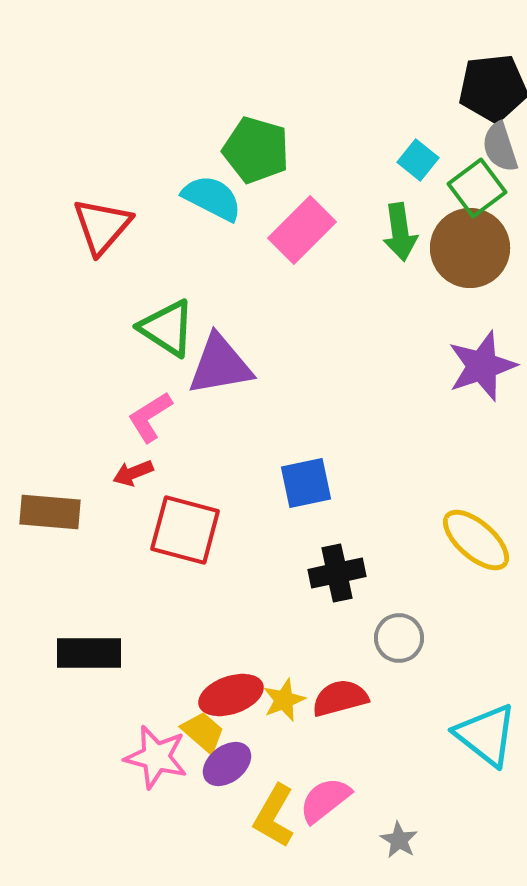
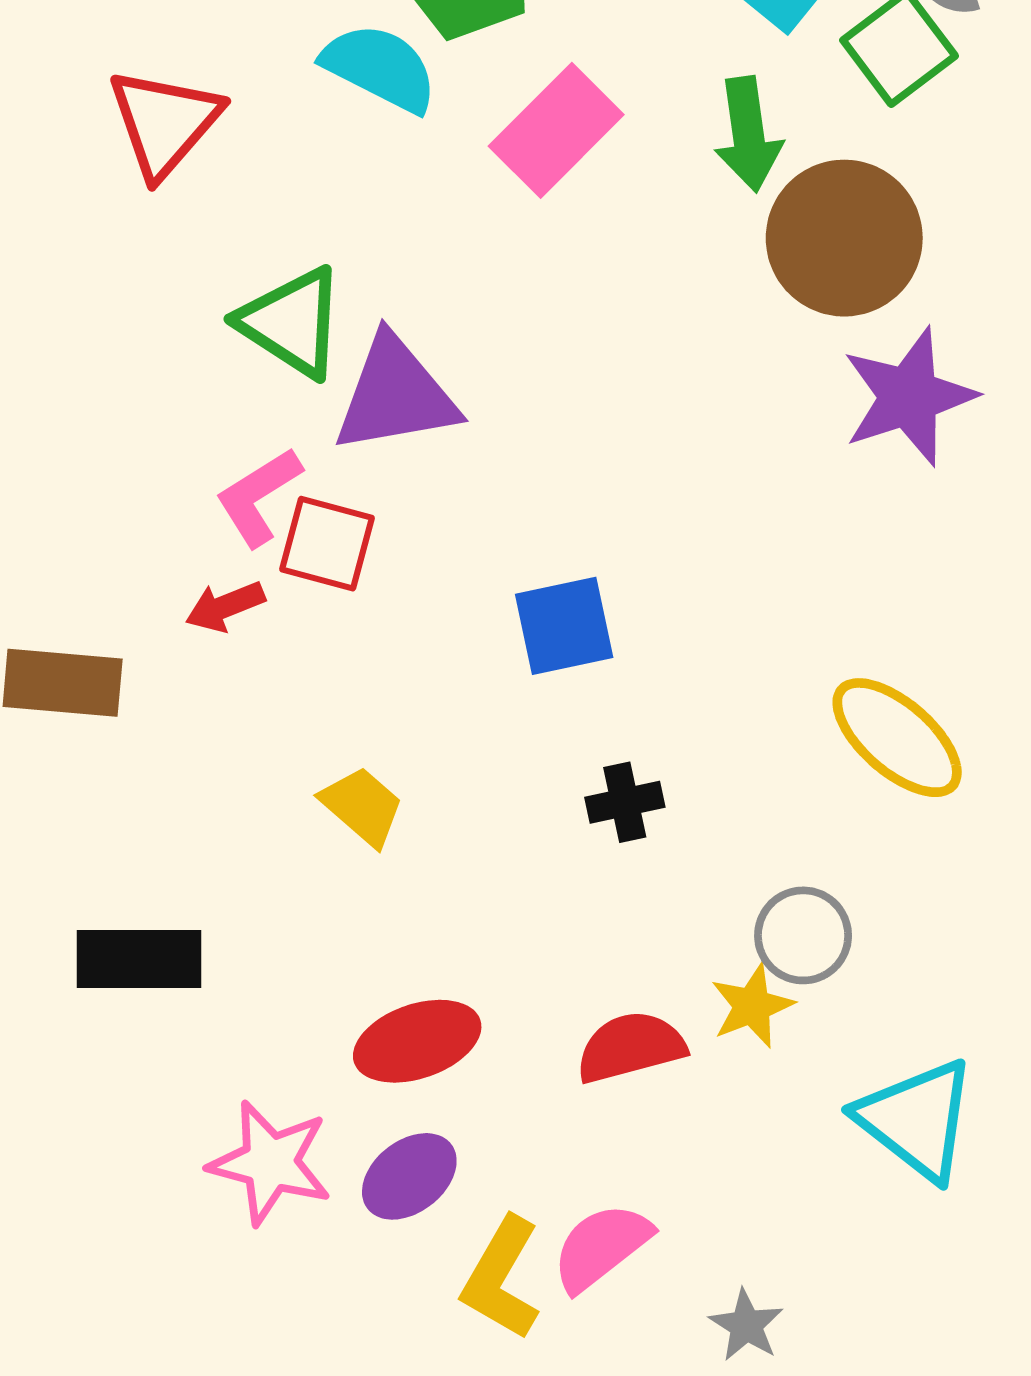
brown circle: (470, 248) -> (844, 238), moved
red square: (185, 530) -> (327, 544), moved, size x0.7
black cross: (337, 573) -> (625, 802), size x0.7
gray circle: (399, 638) -> (803, 935), moved
yellow star: (284, 700) -> (752, 1006), moved
yellow trapezoid: (203, 732) -> (362, 806), moved

